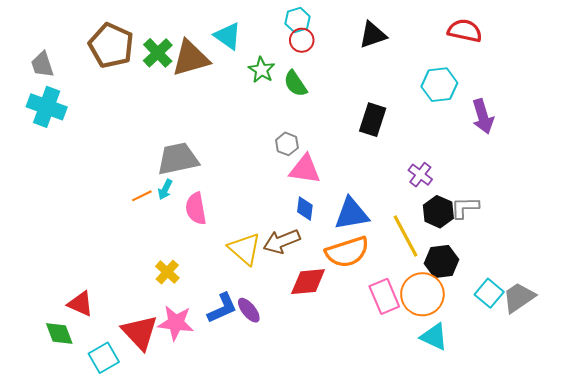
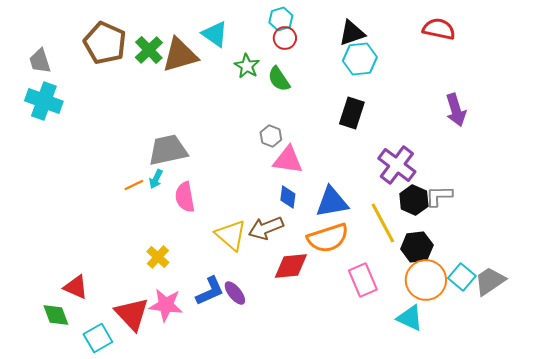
cyan hexagon: (439, 85) -> (360, 59), moved
purple cross: (420, 175) -> (397, 165), size x1.6
orange circle: (422, 294) -> (426, 280), moved

